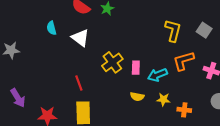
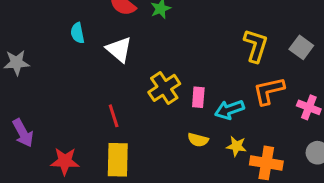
orange cross: (184, 110) -> (266, 163), size x1.5

